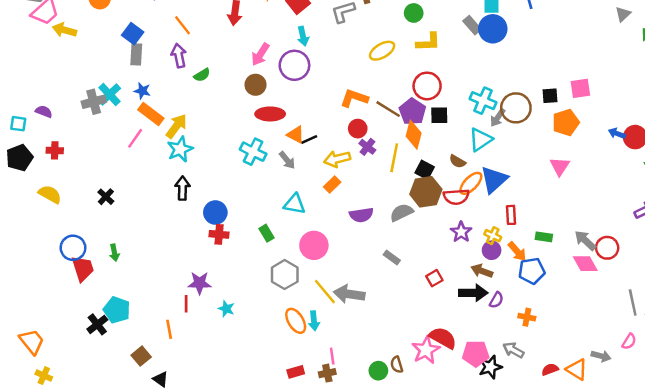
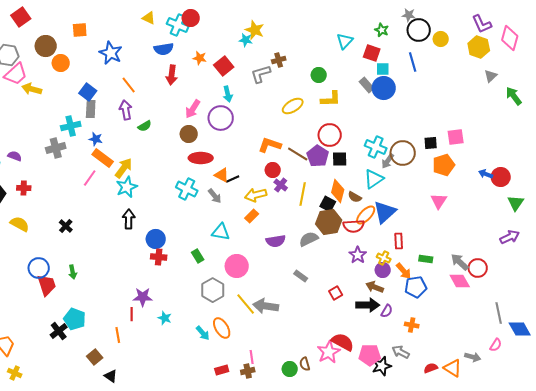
cyan cross: (110, 94) -> (71, 126), moved, turned 30
orange diamond: (414, 135) -> (338, 191), moved
cyan arrow: (314, 321) -> (203, 333), moved, turned -35

